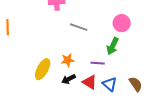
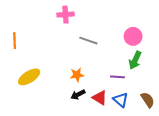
green arrow: (113, 46) -> (135, 60), moved
purple line: (98, 63) -> (117, 77), moved
yellow ellipse: (43, 69) -> (29, 77), moved, turned 30

